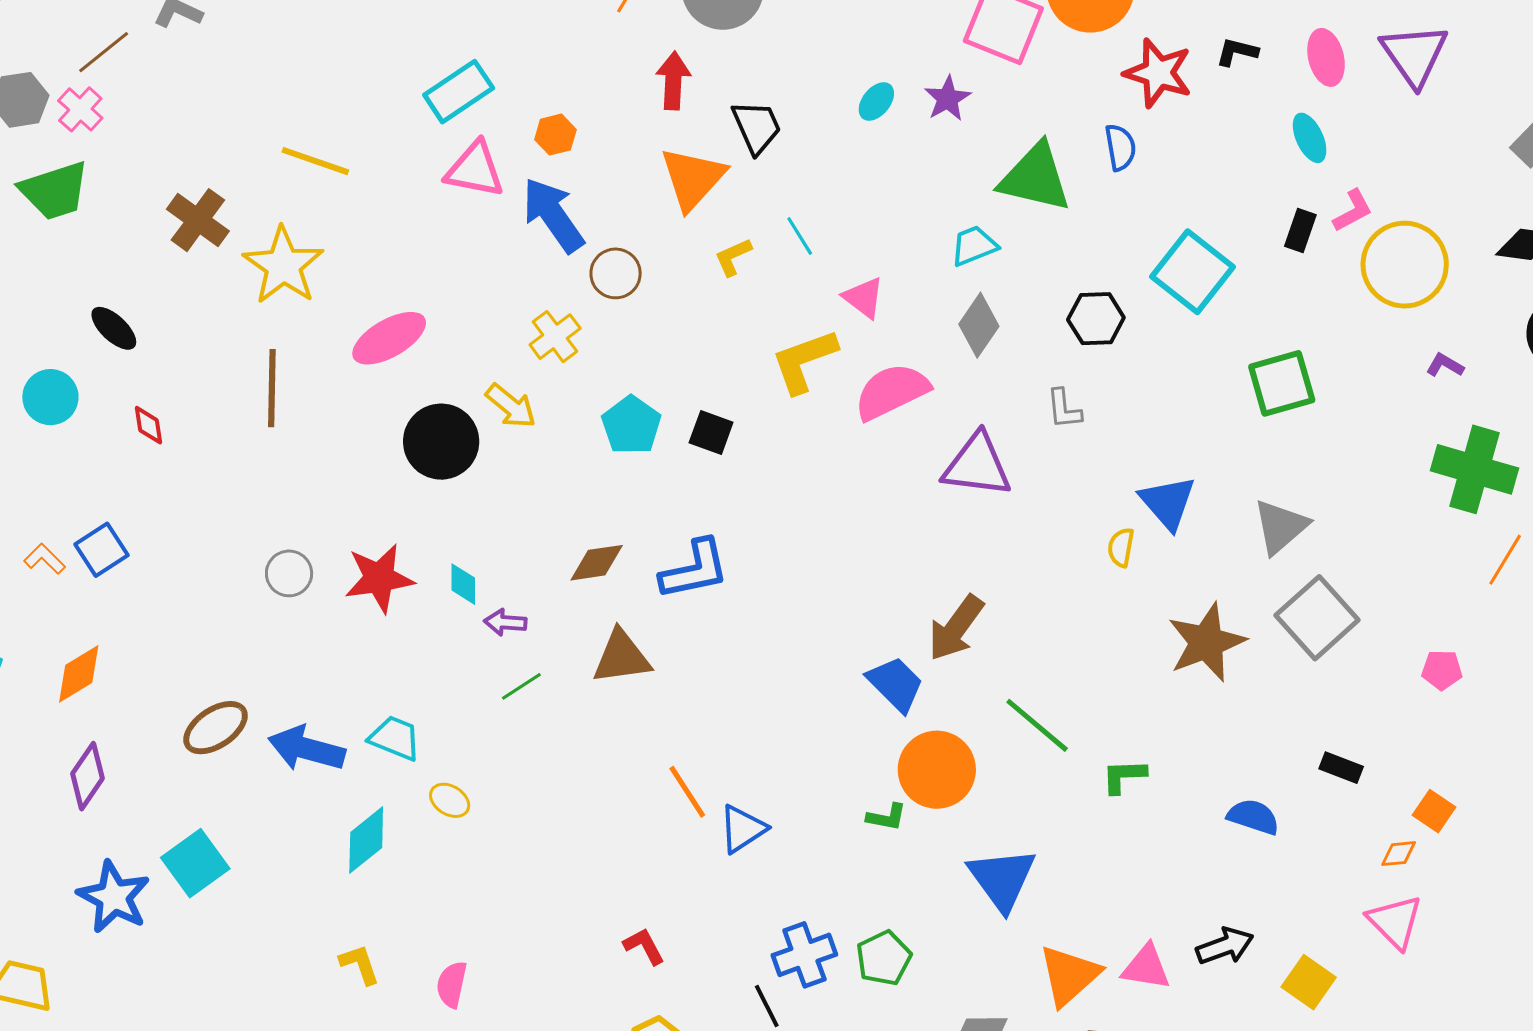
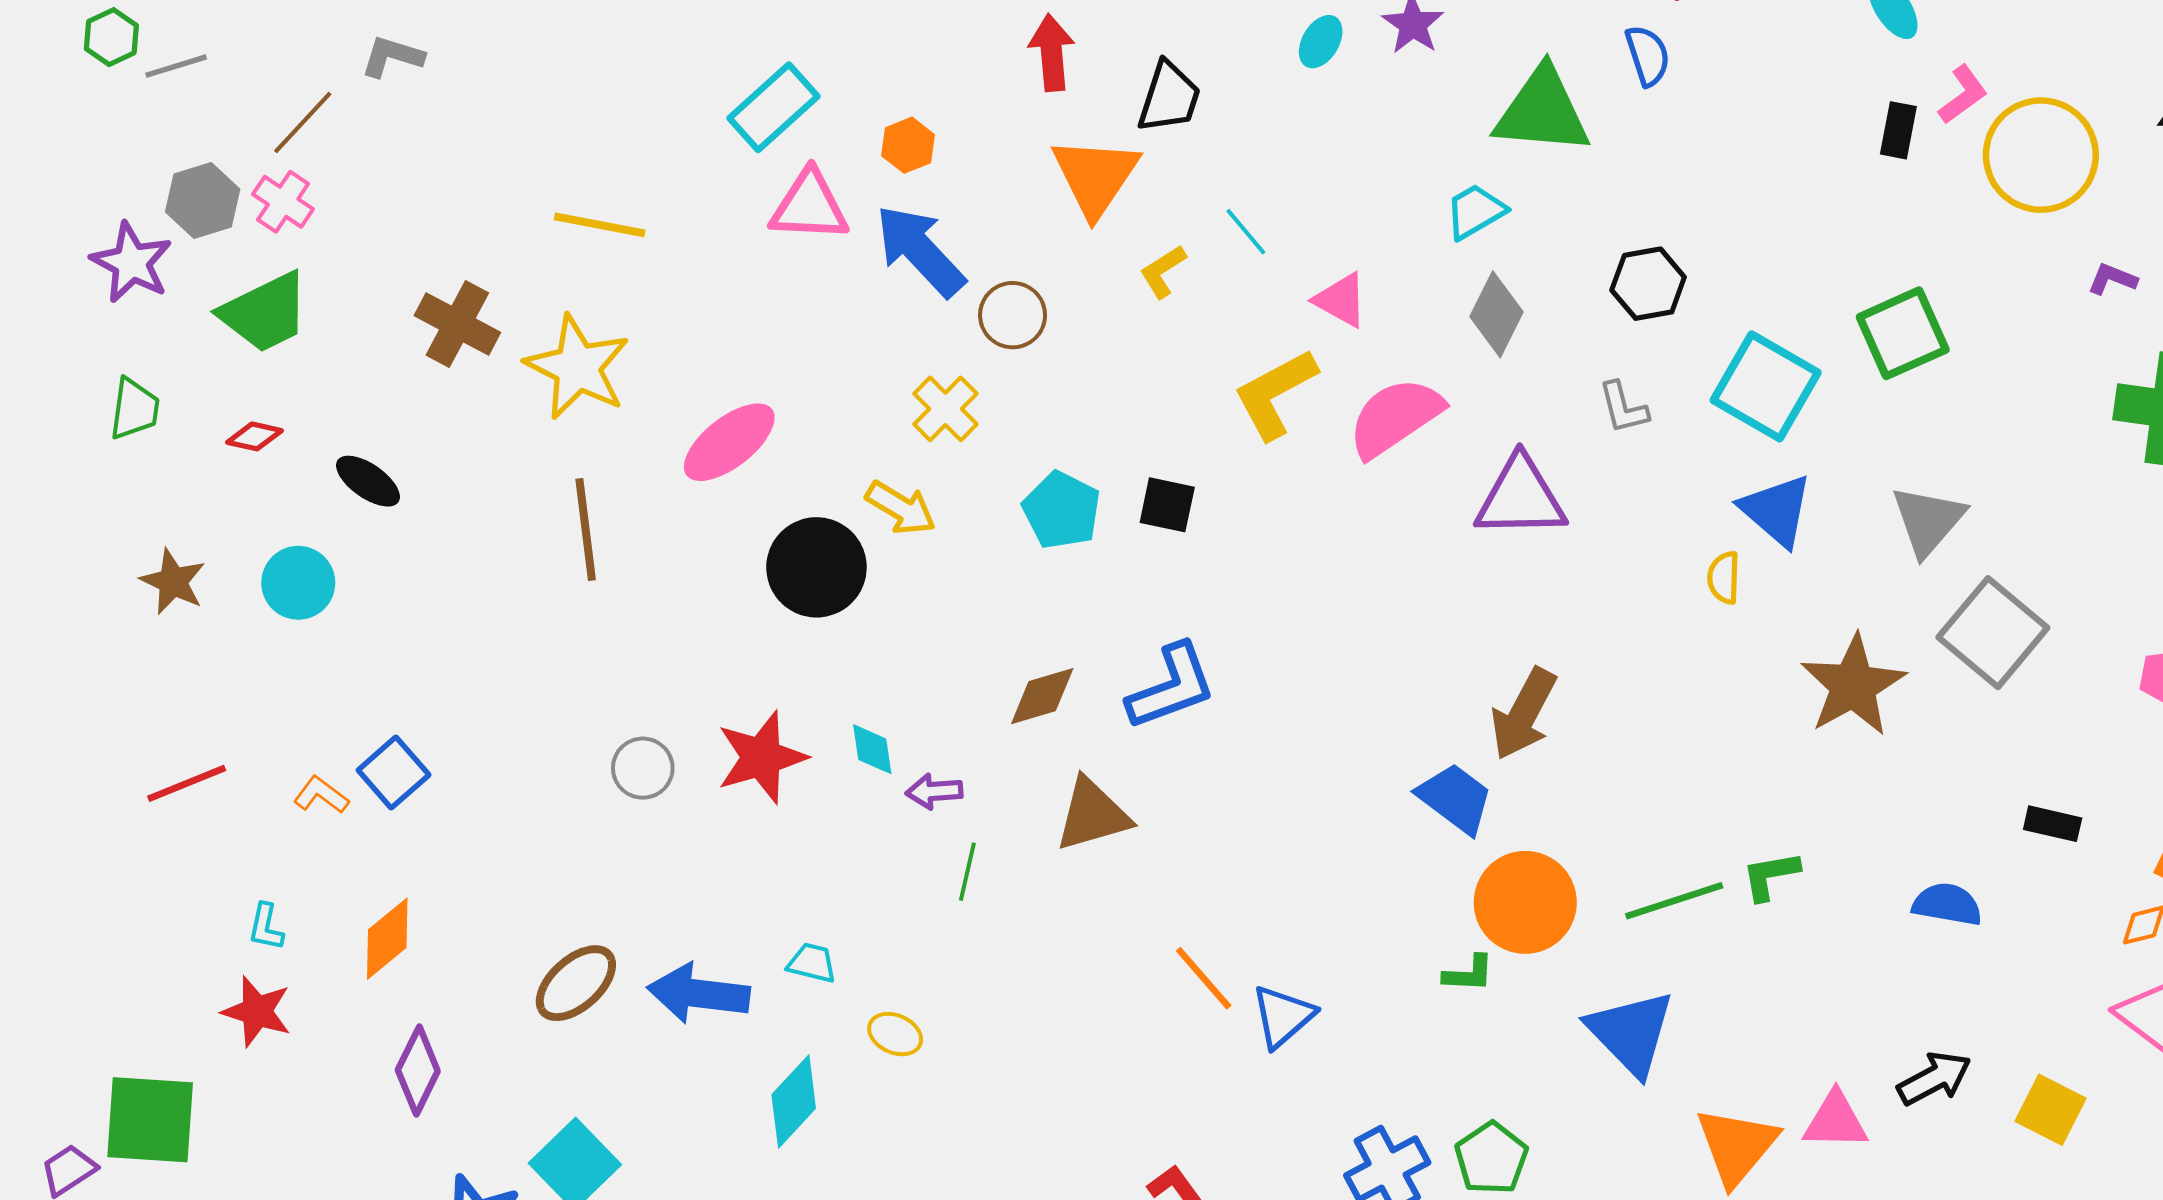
black trapezoid: (757, 127) -> (1169, 97), turned 50
cyan square: (1193, 272) -> (1766, 386), moved
red diamond: (148, 425) -> (254, 436), moved, turned -60
green line: (521, 686) -> (967, 872), turned -36
green line: (1037, 725) -> (1674, 901), moved, turned -50
cyan trapezoid: (395, 738) -> (812, 963), size x0.7

